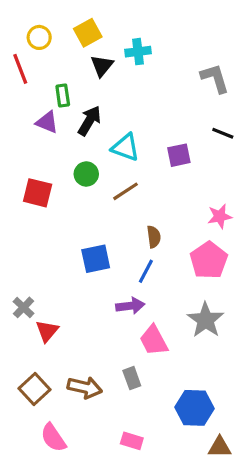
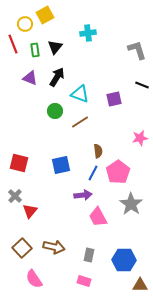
yellow square: (88, 33) -> (45, 15), moved
black triangle: (102, 66) -> (55, 47), moved
green rectangle: (63, 96) -> (35, 50), moved
red square: (38, 193) -> (19, 163), moved
pink pentagon: (209, 260) -> (118, 172), moved
gray rectangle: (132, 378) -> (89, 255), moved, turned 32

